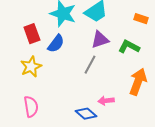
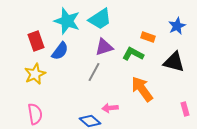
orange rectangle: (141, 19) -> (148, 37), moved
orange arrow: (138, 82) -> (142, 89), turned -56

